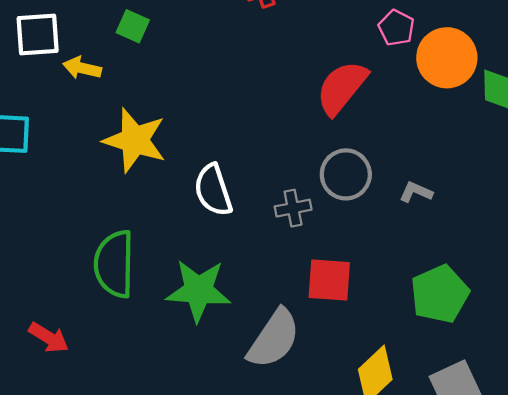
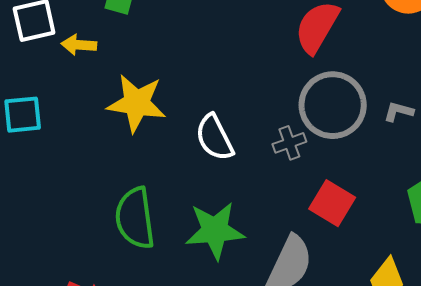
gray circle: (346, 174) -> (333, 105), size x1.4
red square: (329, 280) -> (332, 203), turned 36

